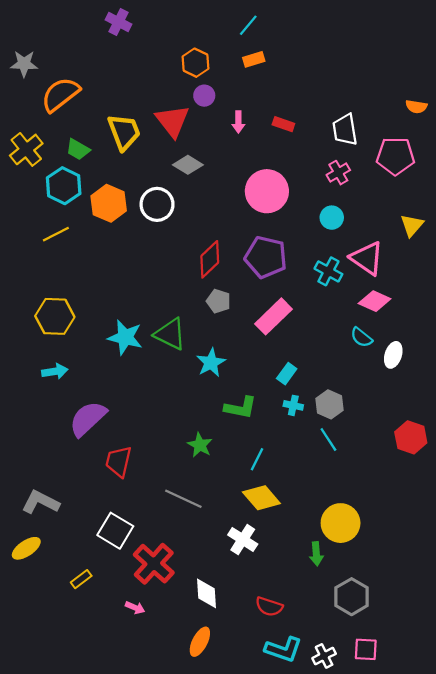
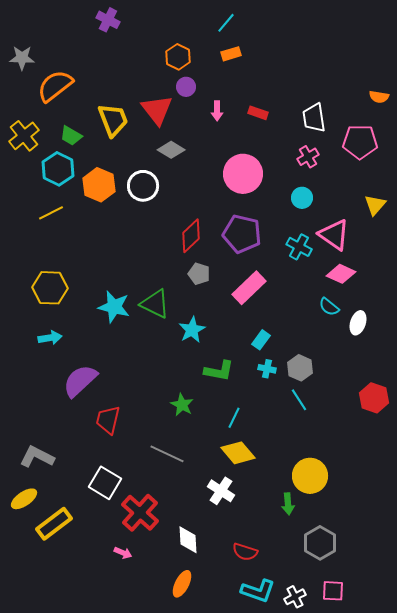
yellow rectangle: (81, 579) -> (54, 524), moved, size x1.8

